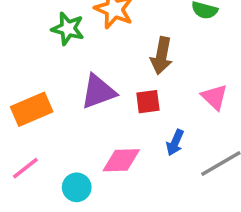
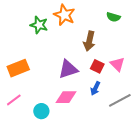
purple triangle: (98, 92) -> (68, 69), moved
red square: (148, 102) -> (97, 66), moved, turned 32

